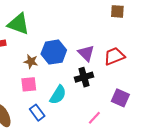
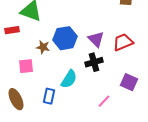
pink square: (29, 84) -> (26, 66), moved
blue rectangle: (37, 113) -> (49, 96), turned 49

